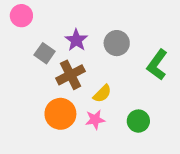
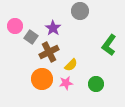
pink circle: (21, 16) -> (15, 26), moved
gray circle: (117, 43) -> (80, 11), moved

